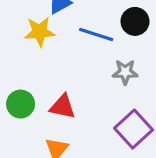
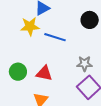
blue line: (96, 35) -> (55, 37), moved
gray star: (125, 72) -> (85, 64), moved

